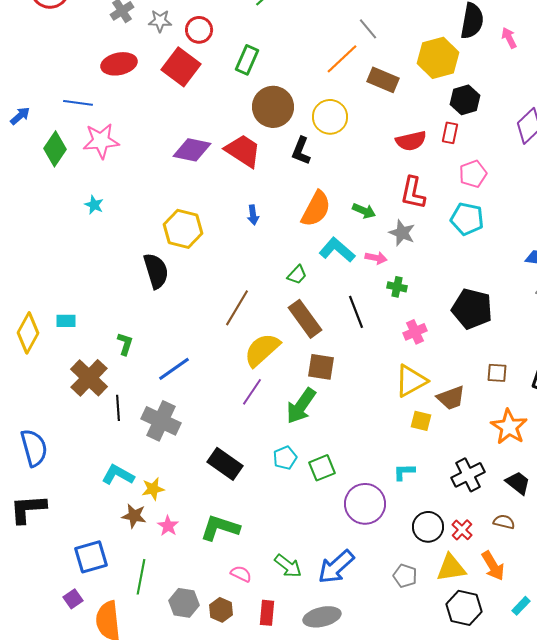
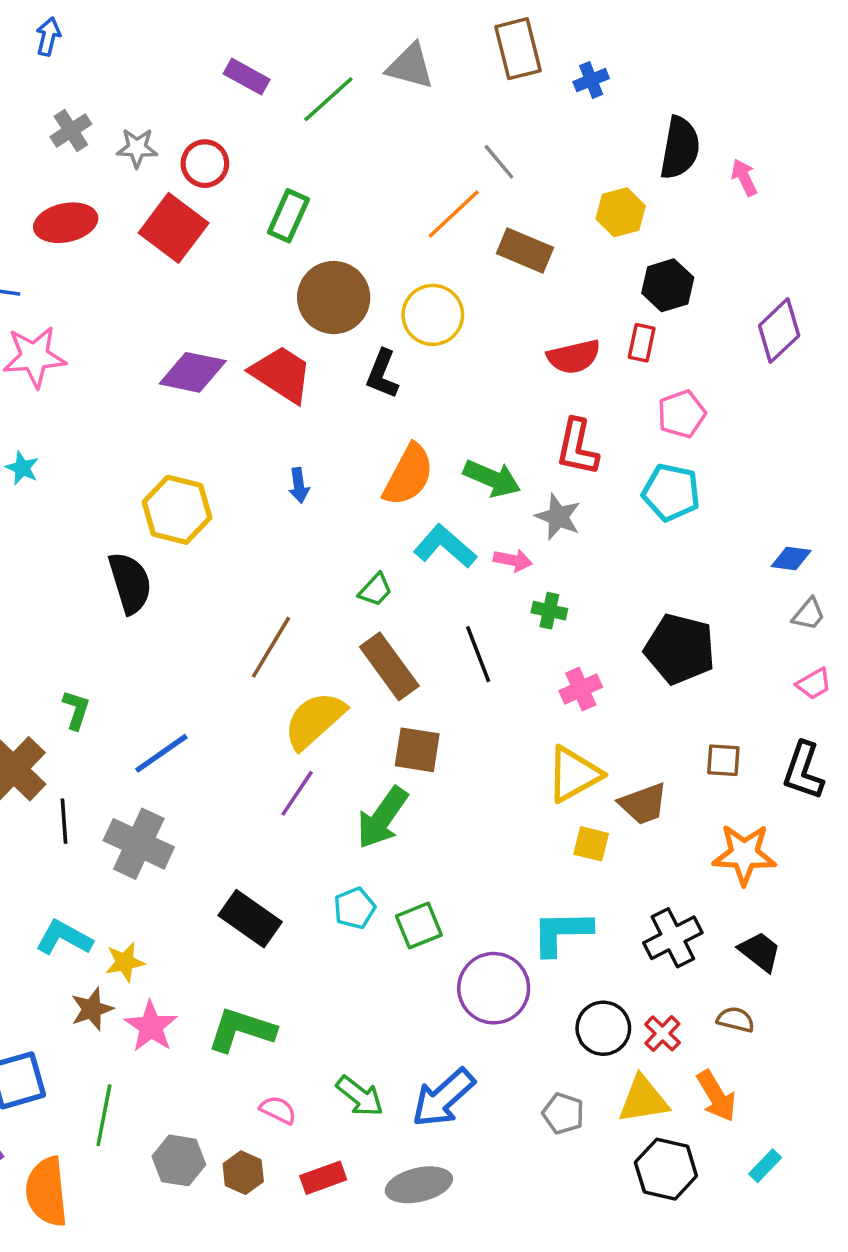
yellow hexagon: (438, 58) -> (621, 212), size x0.7
green arrow: (364, 211) -> (492, 478), size x1.4
orange star: (509, 427) -> (744, 854), turned -30
cyan L-shape: (404, 472) -> (562, 933), size x1.6
brown star: (134, 516) -> (92, 1009), turned -30
pink star: (168, 526) -> (151, 1026), size x1.4
red rectangle: (267, 613) -> (323, 1178), turned 65

